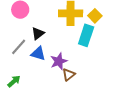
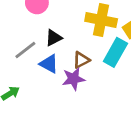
brown triangle: (69, 75) -> (81, 60), moved

